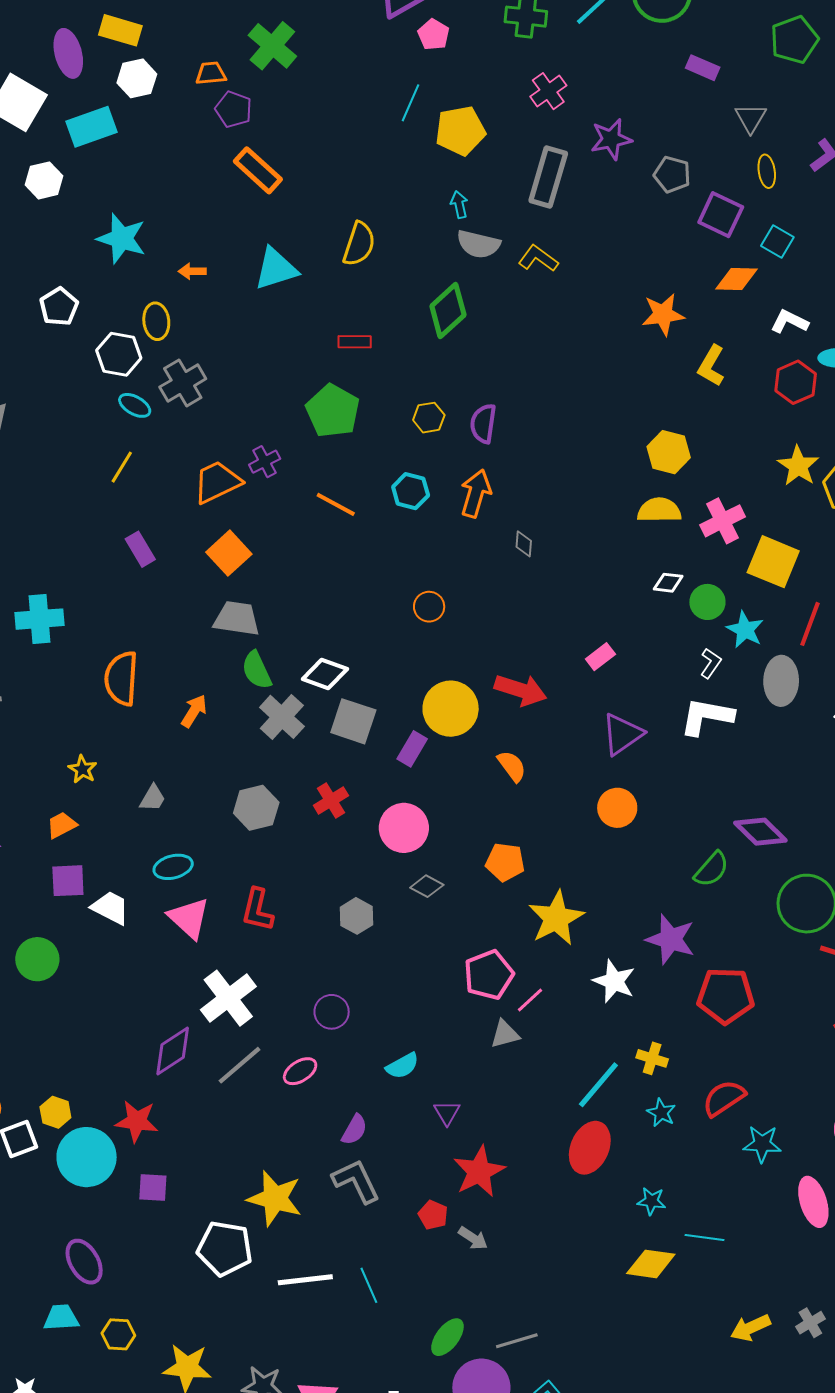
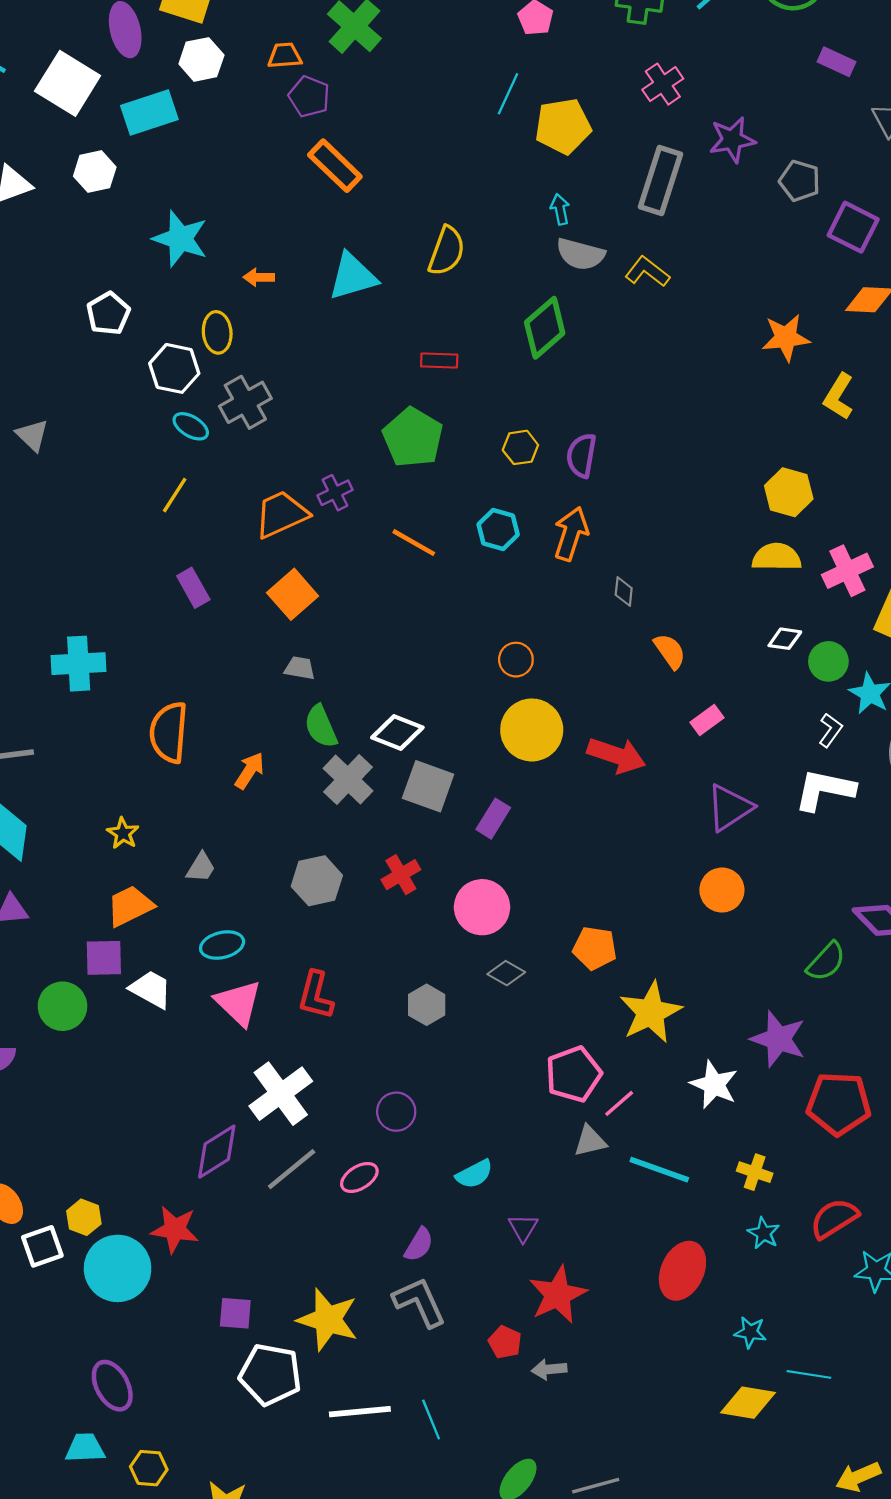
gray trapezoid: (237, 619) -> (300, 668), size x0.6
yellow circle: (451, 709) -> (532, 730), moved
orange semicircle: (512, 766) -> (670, 651), moved
orange trapezoid: (62, 825) -> (130, 906), moved, size x1.4
green circle: (37, 959) -> (62, 1006), moved
cyan line: (598, 1085) -> (659, 1170), moved, turned 68
purple square: (153, 1188) -> (235, 1313), moved
gray arrow: (473, 1238) -> (549, 1369), turned 140

